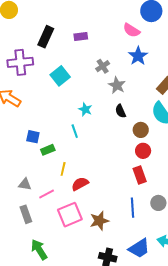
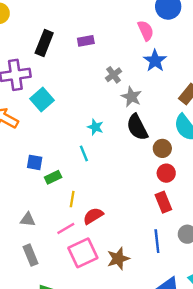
pink semicircle: (131, 30) -> (146, 31), turned -144
cyan square: (60, 76) -> (42, 99), moved
black semicircle: (121, 111) -> (137, 127), size x1.6
pink line: (47, 194) -> (66, 228), moved

